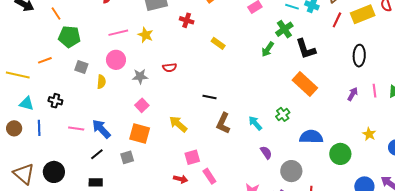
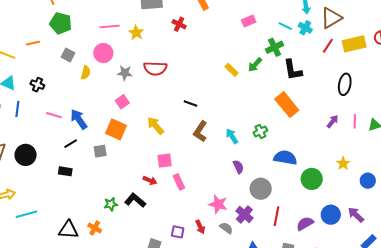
yellow rectangle: (218, 43) -> (231, 70), moved
red semicircle: (170, 67) -> (155, 68), size x1.6

